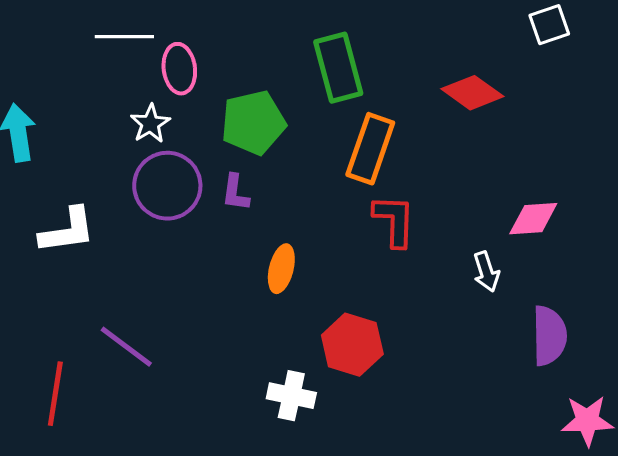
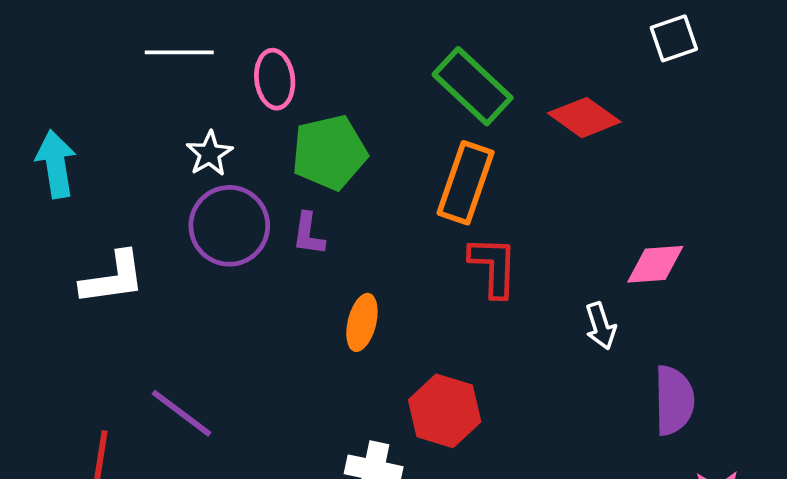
green rectangle: (338, 68) -> (473, 86), moved, turned -32
pink ellipse: (179, 69) -> (275, 79), moved

